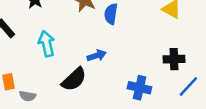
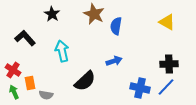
blue arrow: (97, 56) -> (114, 61), moved
blue line: (188, 87) -> (166, 87), moved

